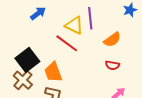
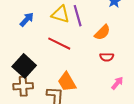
yellow triangle: (74, 25) -> (60, 14), moved
orange trapezoid: (53, 72) -> (67, 82), moved
brown cross: (23, 80) -> (23, 86), turned -36

